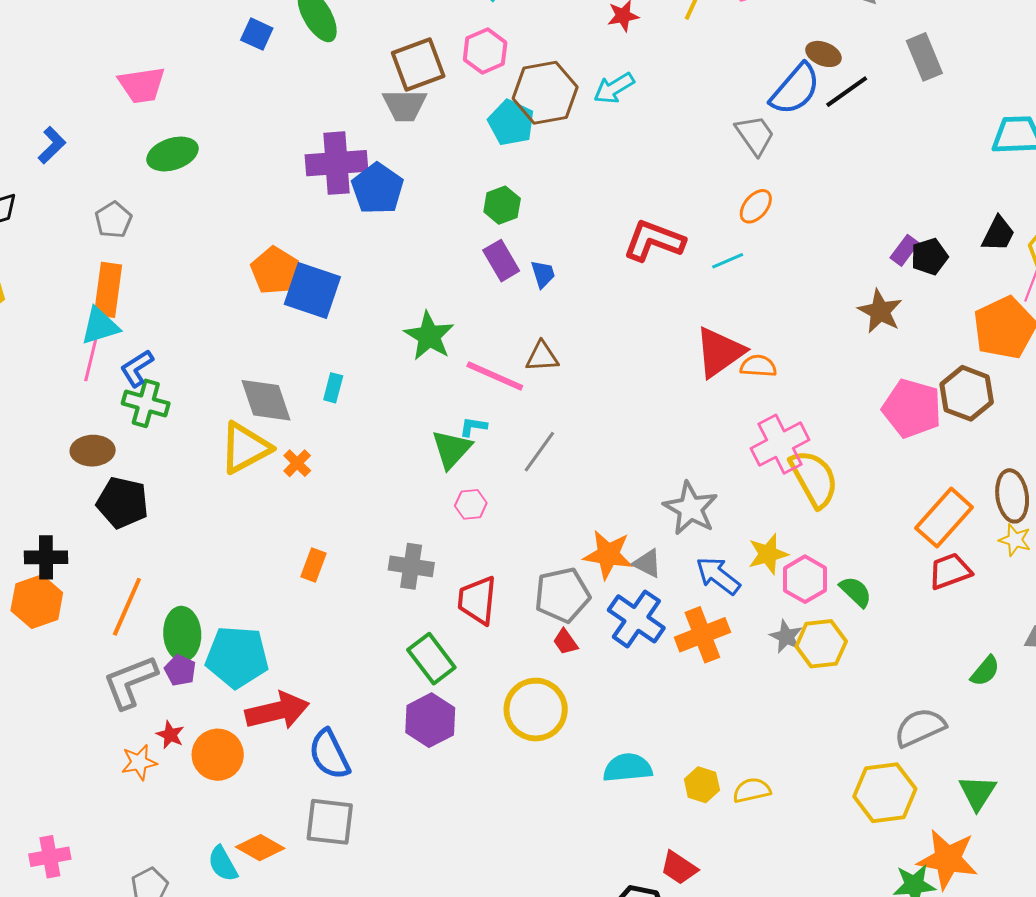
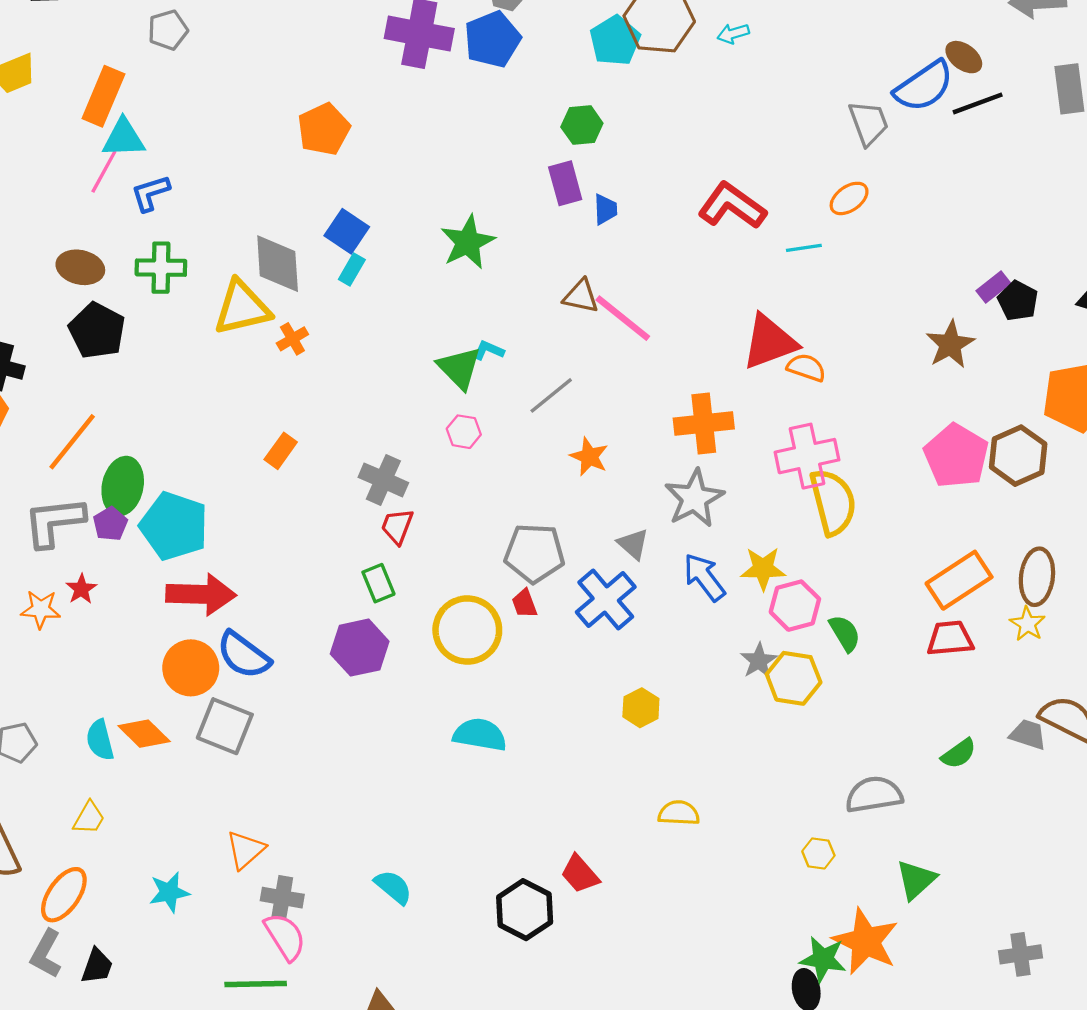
cyan arrow: (614, 88) -> (733, 34), size x0.7
blue pentagon: (378, 189) -> (492, 39), moved
black pentagon: (929, 257) -> (1018, 301), turned 30
orange rectangle: (108, 290) -> (103, 96), moved
blue square: (312, 290) -> (347, 231), moved, size x0.7
pink line: (495, 376) -> (623, 318), moved
green cross: (146, 403) -> (161, 268), moved, turned -30
green triangle: (452, 449) -> (459, 368), turned -42
orange star: (608, 555) -> (589, 457), moved, size x0.7
red trapezoid: (477, 600) -> (397, 526), moved, size x0.7
orange cross: (702, 635) -> (704, 423), moved
green rectangle: (431, 659) -> (378, 583), size x0.7
yellow circle: (536, 710) -> (467, 630), moved
blue semicircle: (329, 754) -> (244, 655), turned -42
orange circle: (218, 755) -> (191, 668), moved
cyan semicircle: (628, 768) -> (480, 735), moved
yellow hexagon: (702, 785) -> (641, 708), moved
yellow hexagon: (885, 793) -> (818, 853), size x0.5

